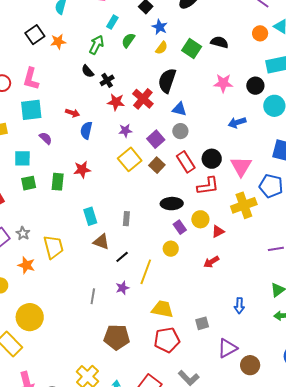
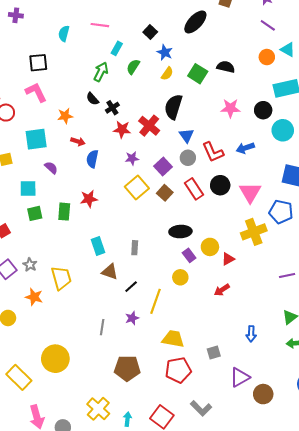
black square: (35, 35) -> (38, 63), turned 30
orange star: (58, 42) -> (65, 116), moved
pink L-shape: (31, 79) -> (36, 92), moved, turned 140
blue triangle: (179, 109) -> (186, 135), turned 42
red L-shape: (208, 186) -> (213, 152), moved, turned 75
yellow circle: (30, 317) -> (55, 359), moved

